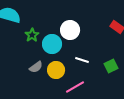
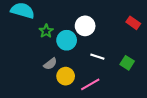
green square: (111, 66) -> (127, 63), turned -32
yellow circle: (56, 70) -> (66, 76), moved

